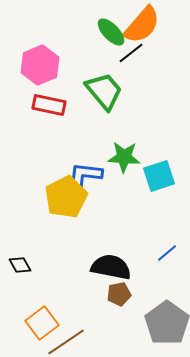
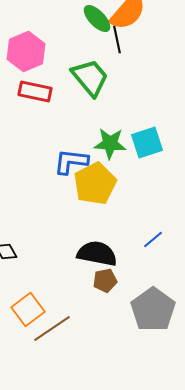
black line: (131, 53) -> (117, 40), turned -64
cyan square: (159, 176) -> (147, 143), moved
yellow pentagon: (66, 197) -> (95, 184), moved

